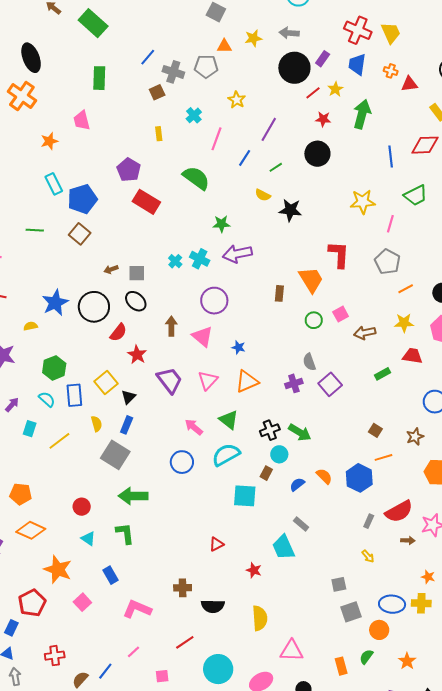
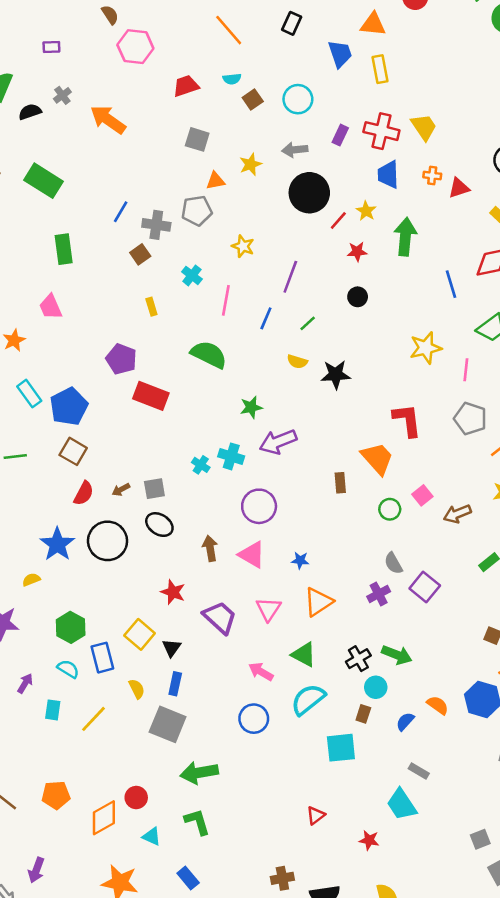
purple rectangle: (323, 59) -> (340, 135), moved
black circle: (317, 154) -> (358, 297), size x0.6
red semicircle: (118, 333) -> (84, 493), moved
orange diamond: (31, 530) -> (104, 818), moved, turned -44

